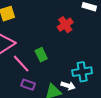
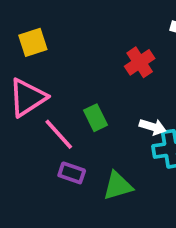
white arrow: (68, 86) -> (153, 127), moved

